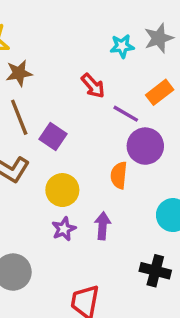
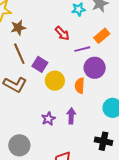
purple line: (126, 114) -> (82, 49), turned -42
yellow circle: (62, 190) -> (55, 81), moved

